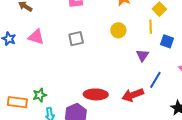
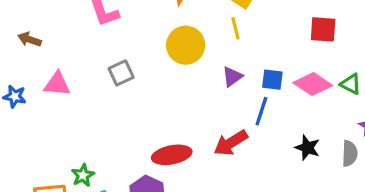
yellow circle: (118, 30) -> (186, 45), size x1.5
blue square: (167, 41) -> (272, 80), moved
purple triangle: (142, 55) -> (232, 77), turned 32

